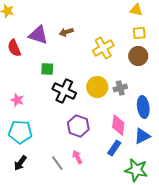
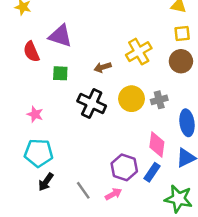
brown arrow: (66, 32) -> (103, 67), moved
green square: (47, 69) -> (60, 73), moved
purple hexagon: (78, 126) -> (124, 167), moved
pink arrow: (77, 157) -> (113, 194), moved, turned 88
black arrow: (20, 163) -> (46, 182), moved

